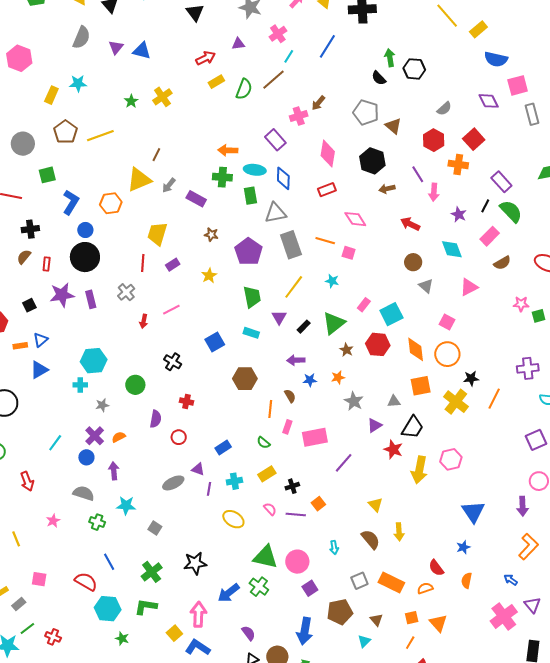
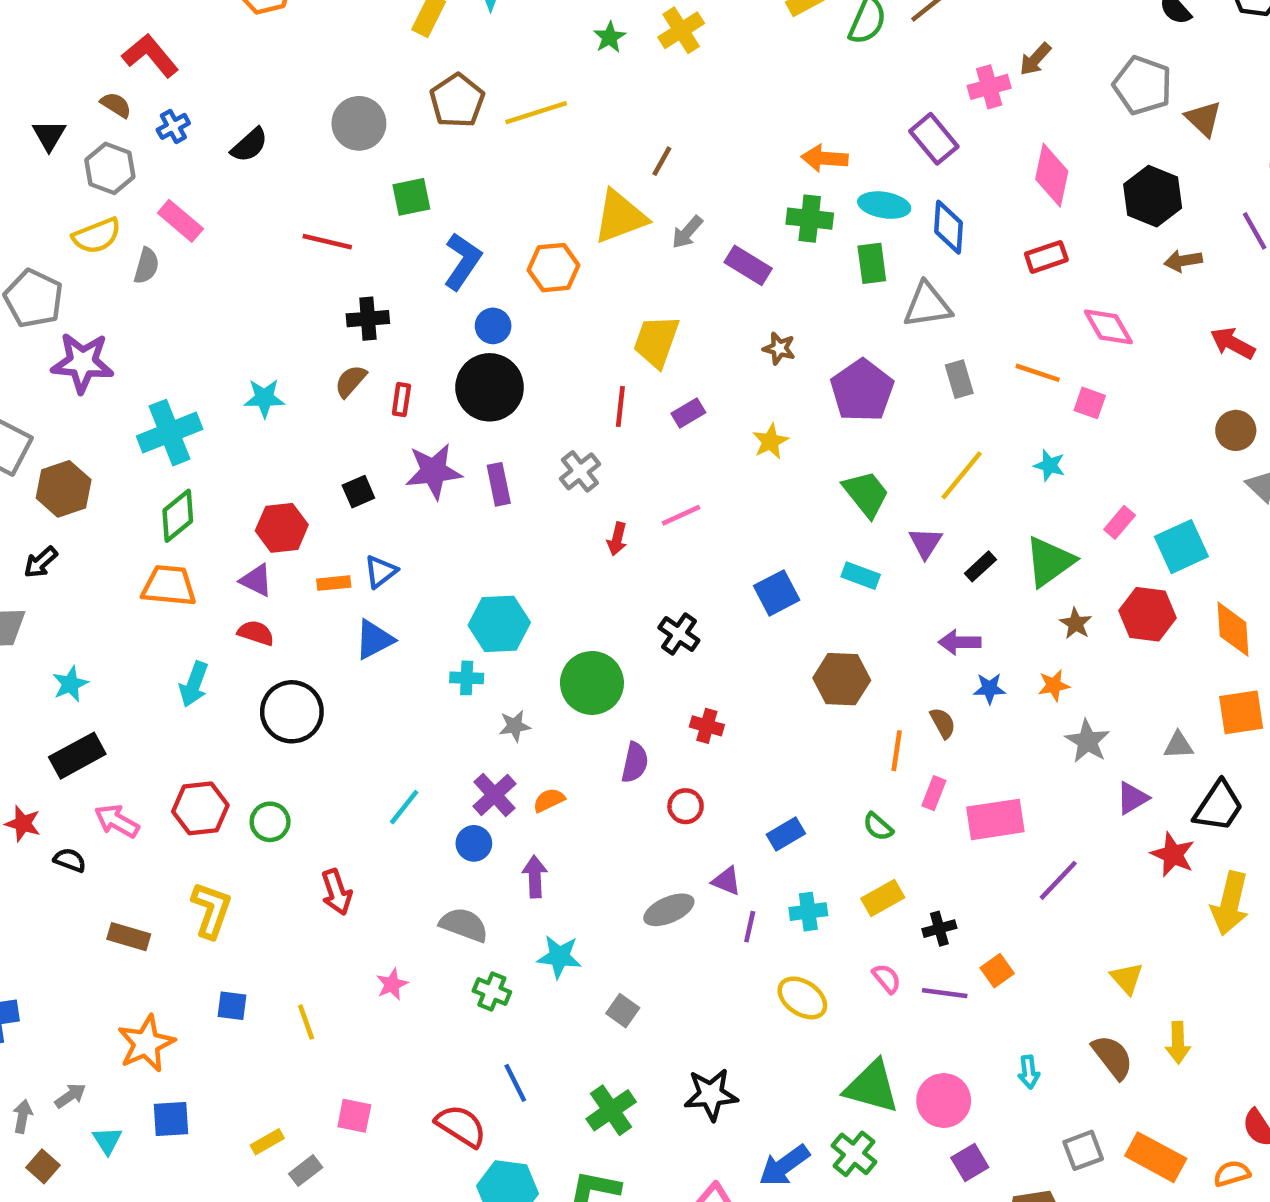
gray rectangle: (291, 245) -> (959, 379), size x0.6
green trapezoid: (252, 297) -> (866, 494), turned -30
green circle: (135, 385) -> (592, 683), size x1.4

